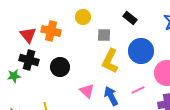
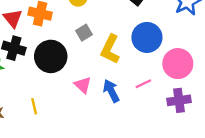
gray square: (104, 35) -> (84, 33), moved, turned -32
black circle: (60, 67) -> (51, 56), size x1.4

